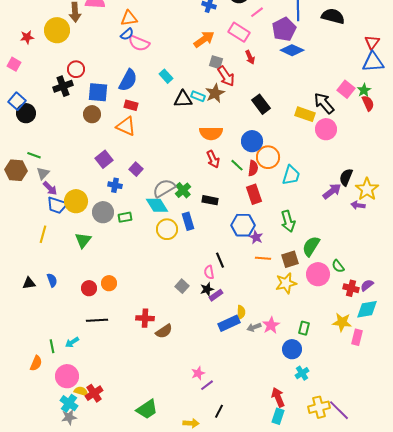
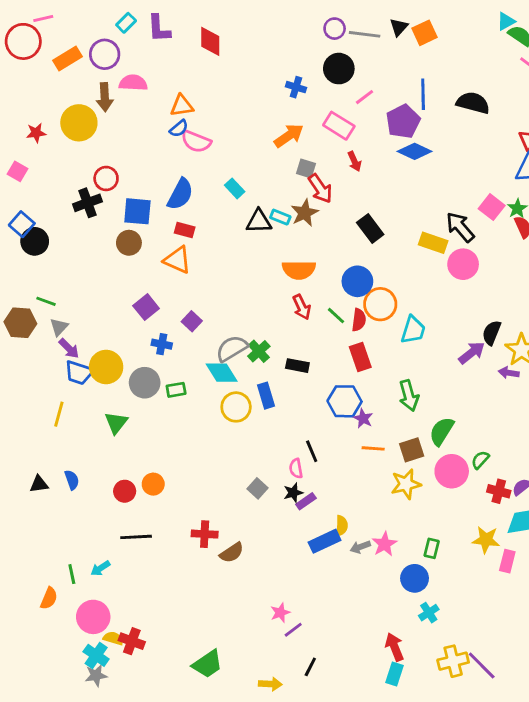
green semicircle: (338, 266) -> (480, 460), turned 80
red cross: (94, 393) -> (132, 641), turned -36

